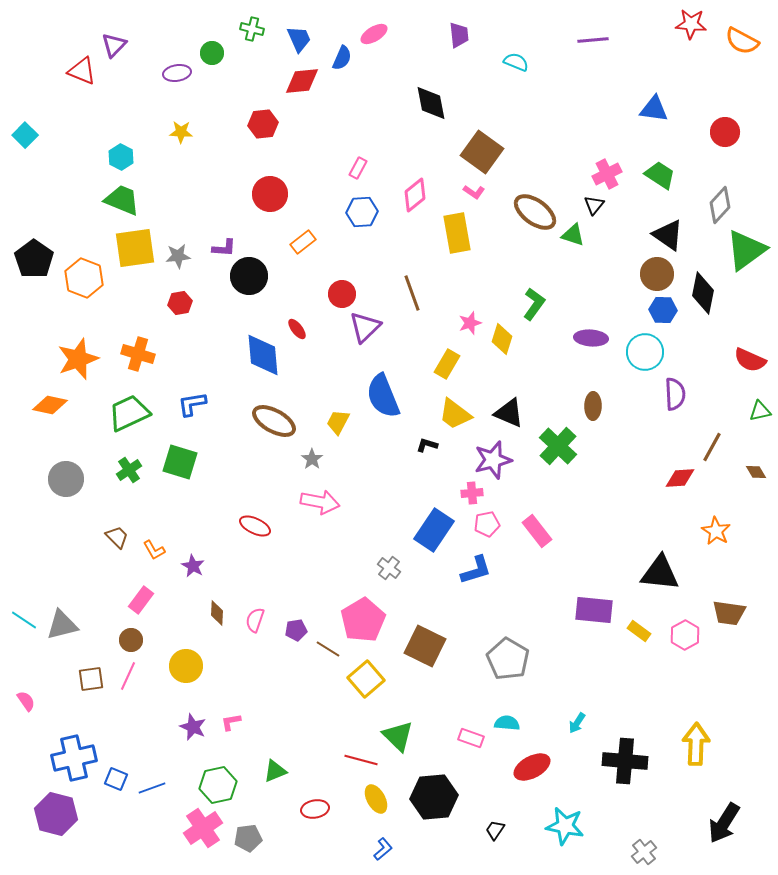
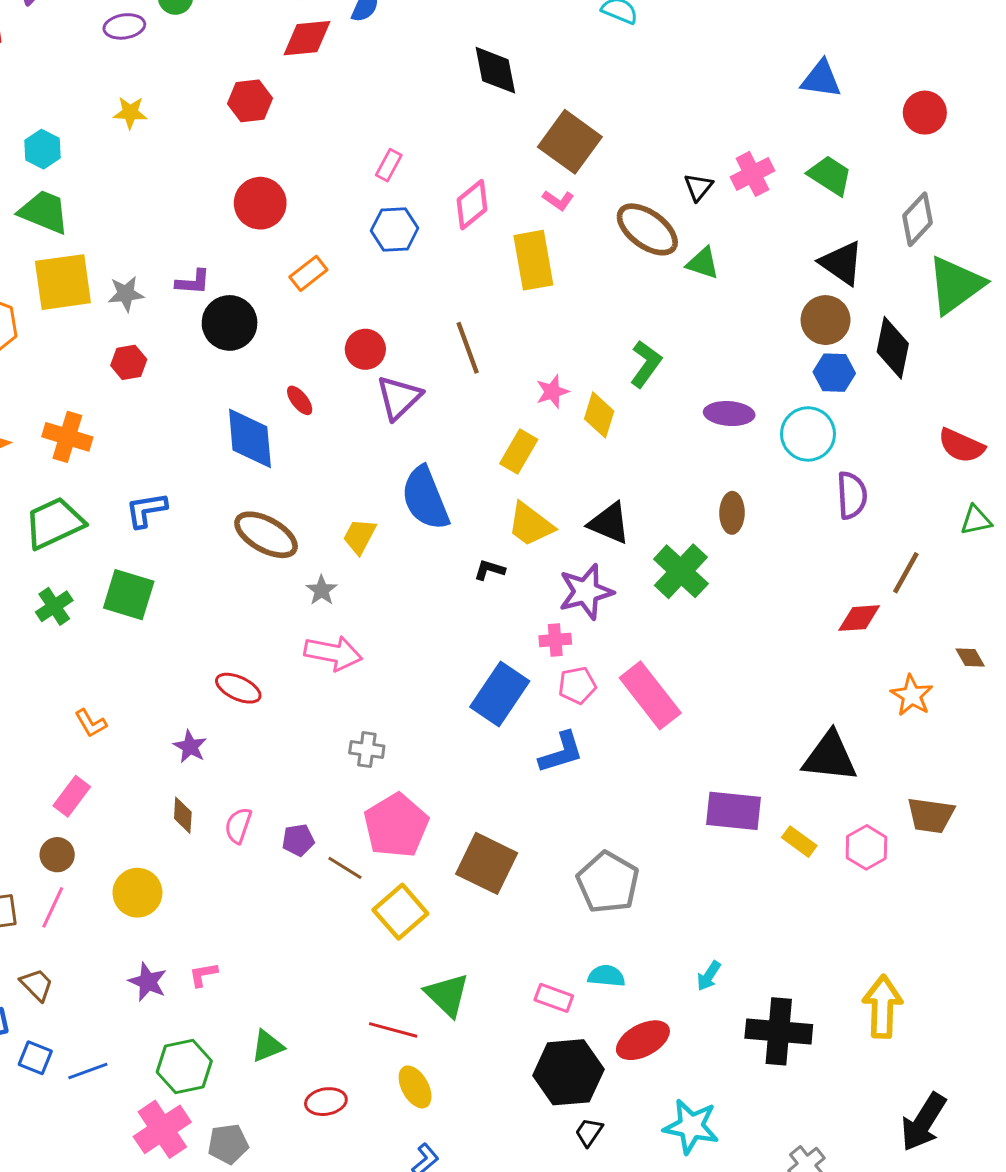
black triangle: (594, 205) -> (698, 187), moved
brown diamond: (756, 472) -> (970, 657), moved
pink rectangle: (537, 531) -> (650, 695), size x1.4
brown trapezoid: (117, 537) -> (37, 985), moved
purple star: (193, 566) -> (190, 747), moved
gray cross: (389, 568) -> (367, 750), moved, turned -30
black hexagon: (434, 797) -> (568, 1072), moved

